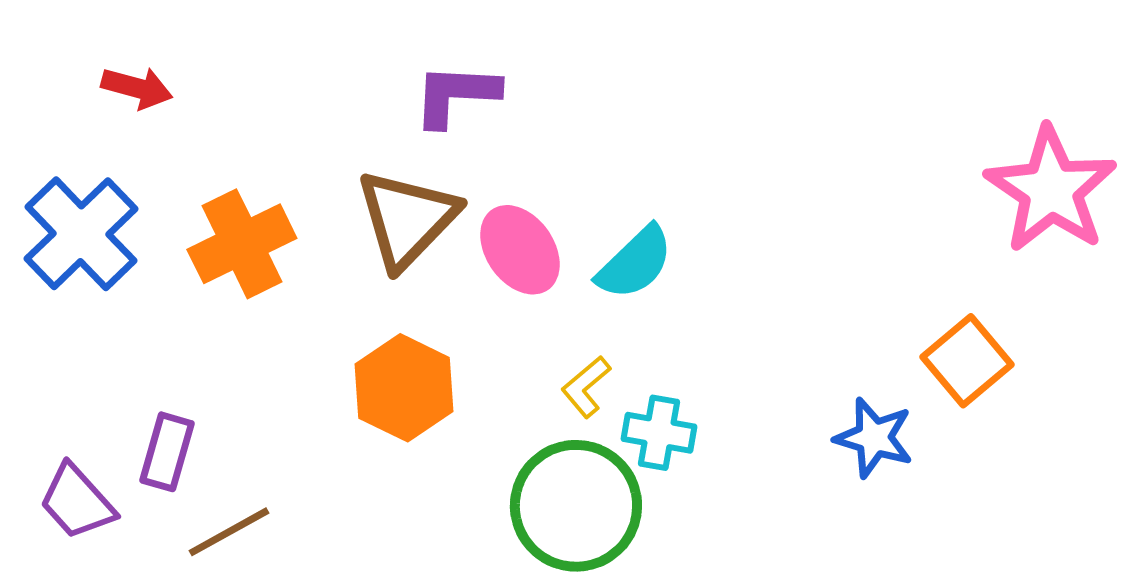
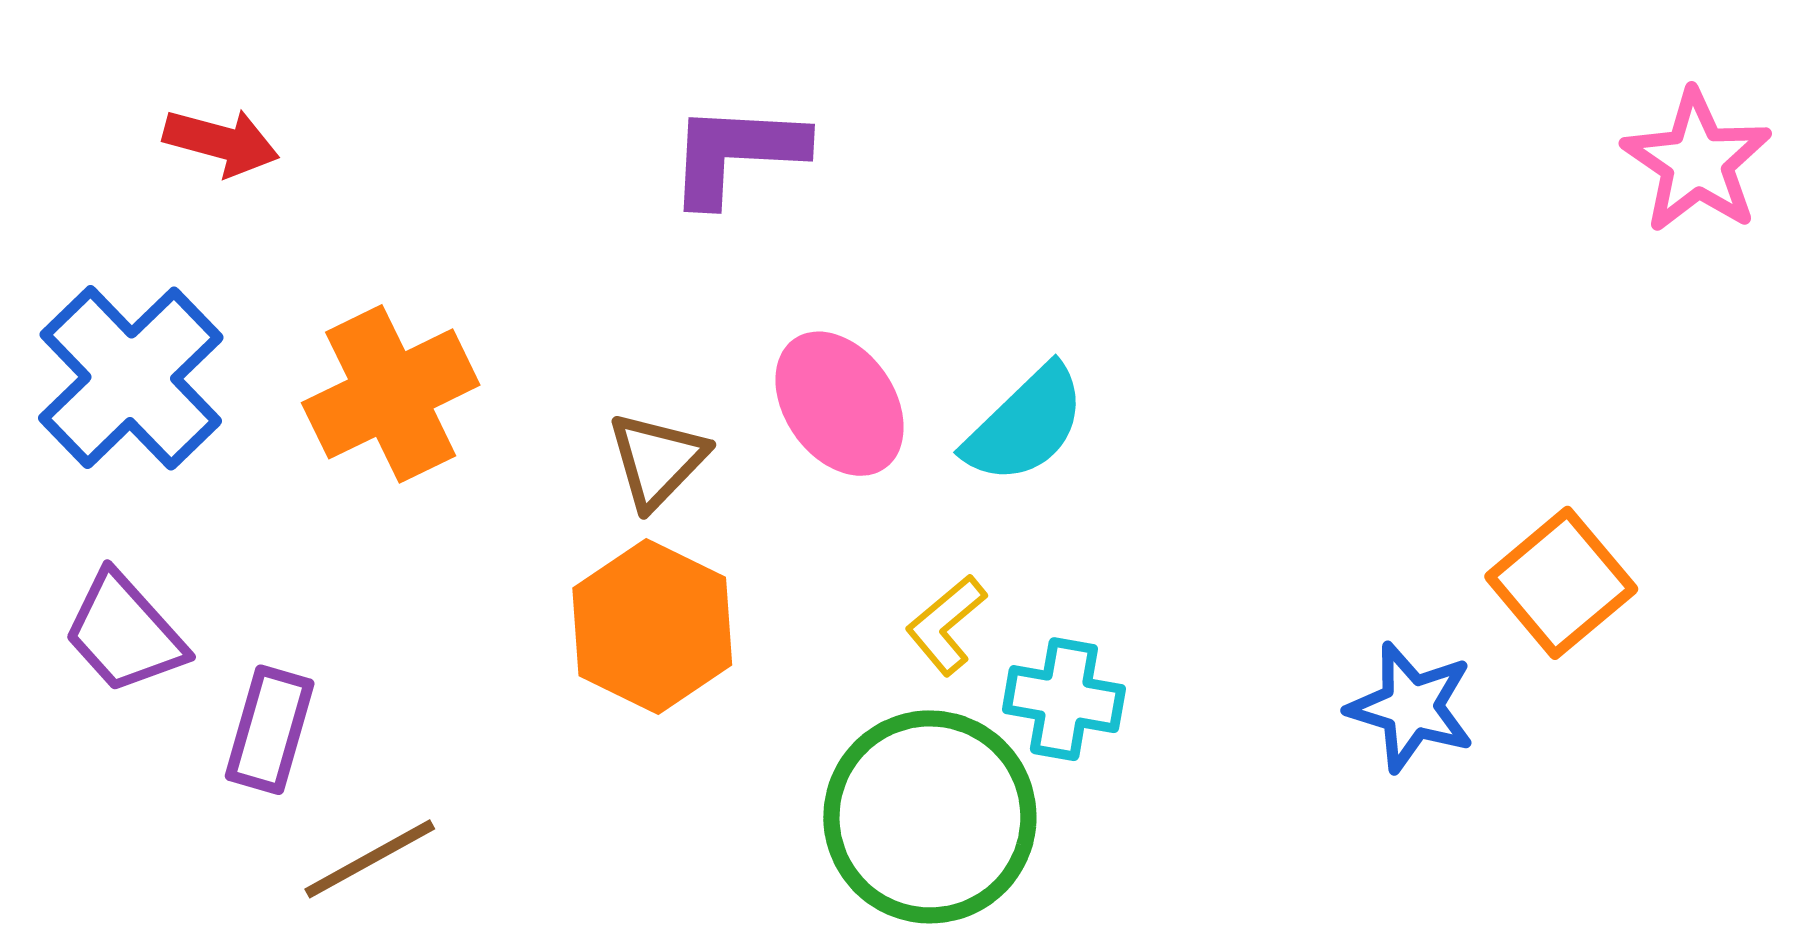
pink star: (1051, 190) -> (1697, 161), moved, size x0.7
brown triangle: (407, 219) -> (657, 460), moved, size x0.6
purple trapezoid: (77, 502) -> (124, 633), moved

